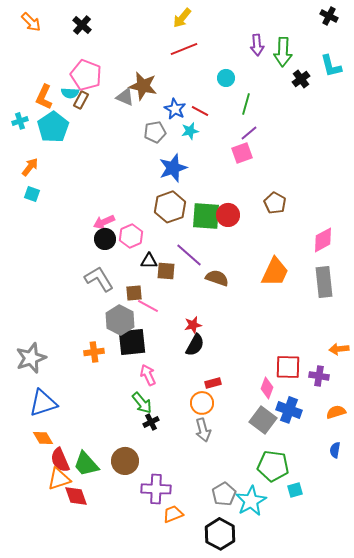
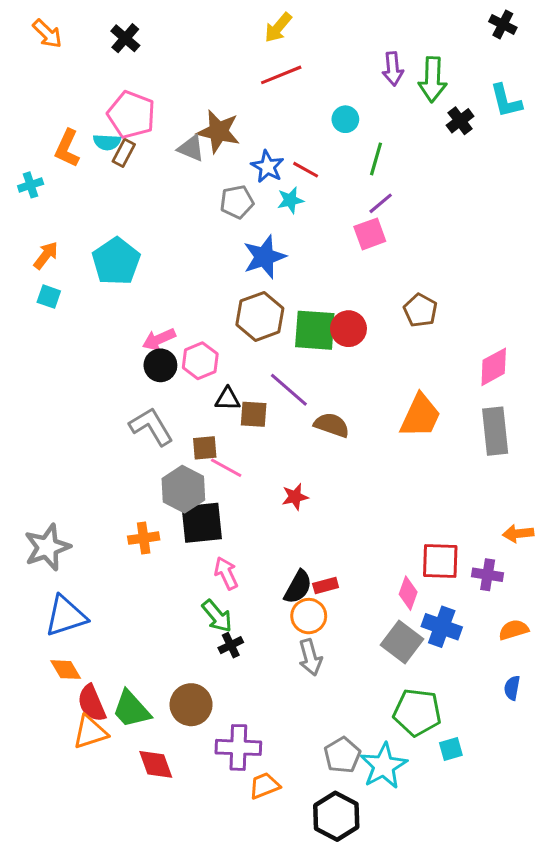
cyan pentagon: (53, 127) -> (116, 261), moved
black semicircle: (195, 345) -> (298, 587), moved
red diamond: (76, 496) -> (156, 764), moved

